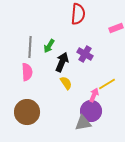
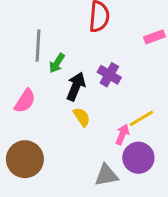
gray line: (30, 47) -> (38, 46), moved
pink semicircle: (27, 72) -> (25, 101), turned 36
purple circle: (91, 111) -> (138, 158), moved

